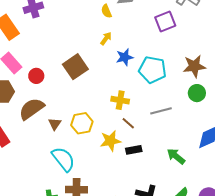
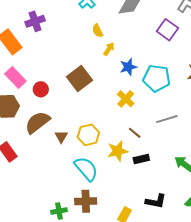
yellow semicircle: (106, 11) -> (98, 31), moved
purple square: (165, 22) -> (167, 30), turned -30
yellow cross: (120, 100) -> (126, 99), moved, turned 36
cyan semicircle: (63, 159) -> (86, 169), moved

